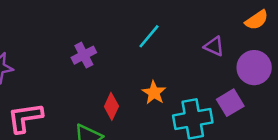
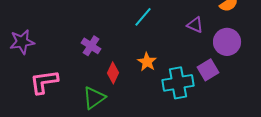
purple cross: (84, 55) -> (91, 46), moved, turned -30

